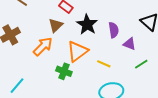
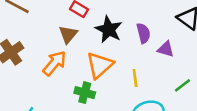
yellow line: (104, 64) -> (135, 78), turned 64
green line: (141, 64) -> (183, 85), moved

